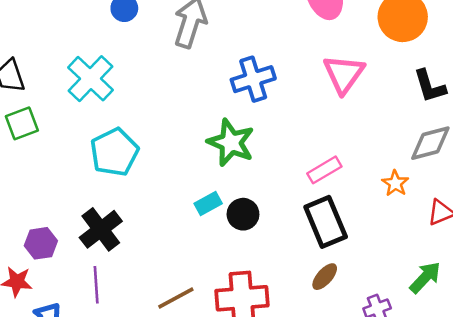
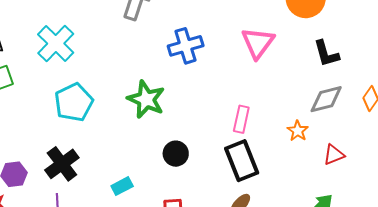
green star: (231, 143) -> (146, 99), moved
pink rectangle: (324, 170) -> (241, 119), turned -48
cyan rectangle: (208, 204) -> (122, 186), moved

